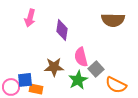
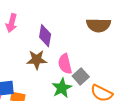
brown star: (54, 67) -> (37, 60), moved

